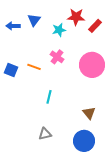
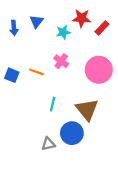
blue arrow: (13, 26) -> (14, 28), turned -96
brown triangle: (89, 113) -> (87, 110), moved, size x1.6
blue circle: (84, 141) -> (72, 133), moved

